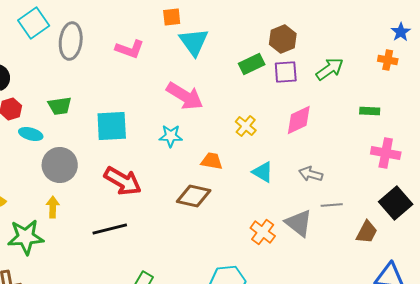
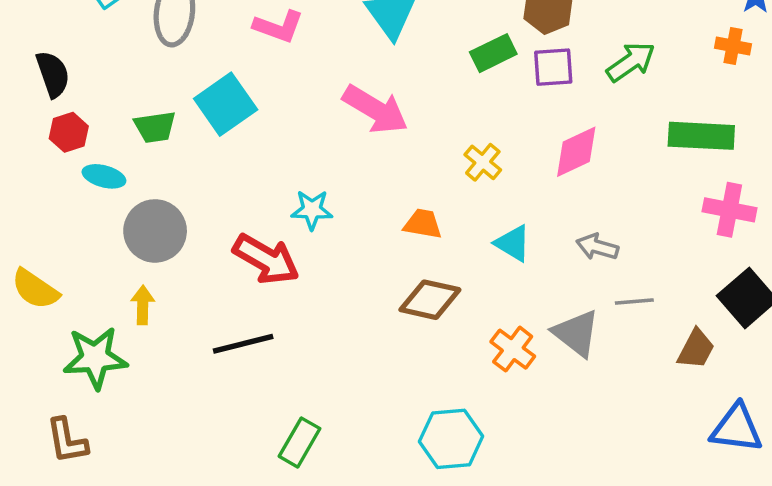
green rectangle: (370, 111) -> (701, 136), size x1.8
cyan square: (112, 126) -> (226, 104), moved, turned -32
cyan star: (171, 136) -> (312, 210), moved
brown diamond: (194, 196) -> (430, 300), moved

